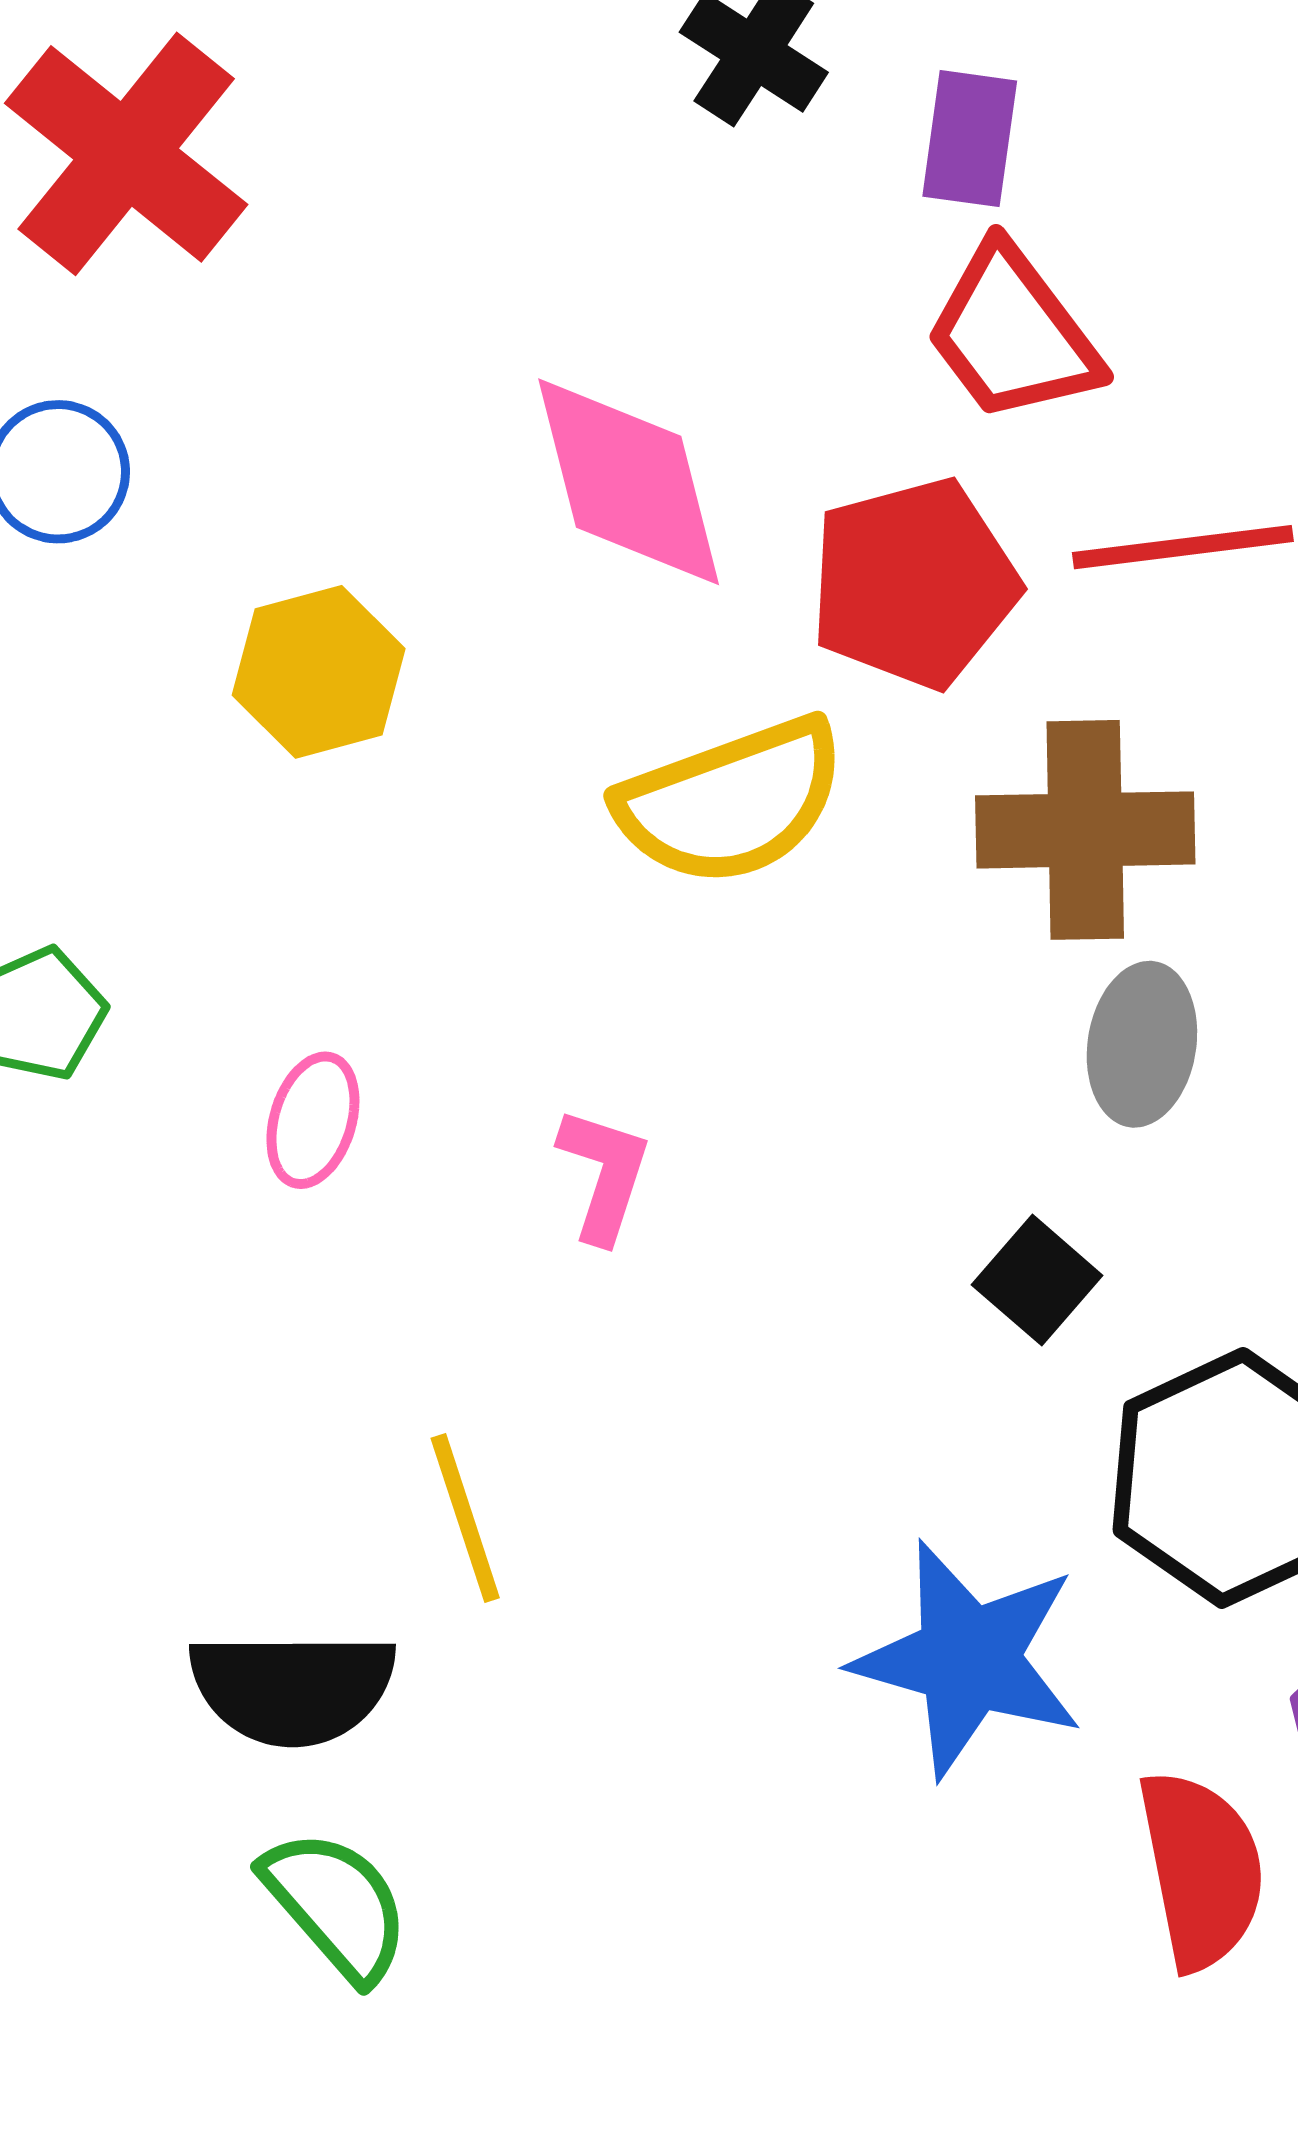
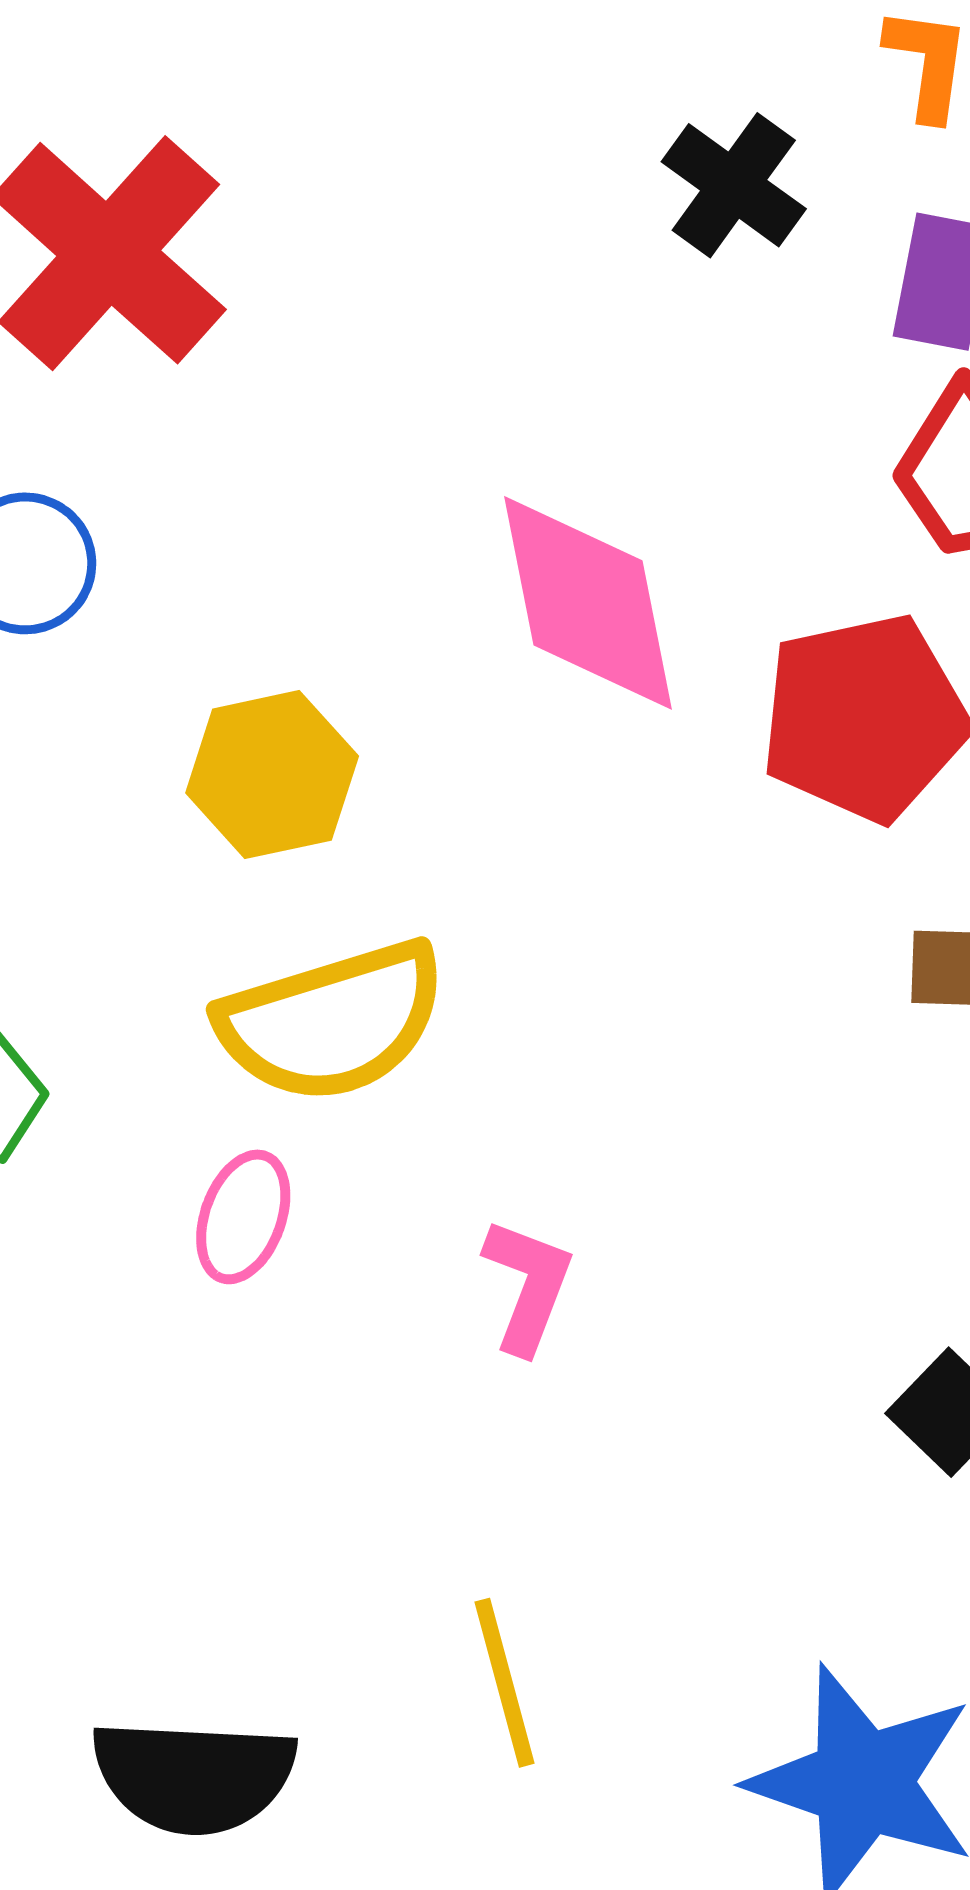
yellow semicircle: (731, 802) -> (332, 1022), moved
yellow line: (465, 1518) -> (504, 1683), moved

